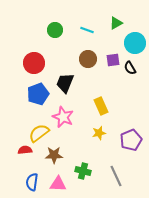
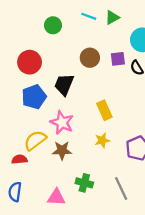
green triangle: (116, 23) -> (112, 17), moved
cyan line: (87, 30) -> (89, 16), moved
brown star: (54, 155) -> (62, 150), moved
blue semicircle: (32, 182) -> (15, 192), moved

